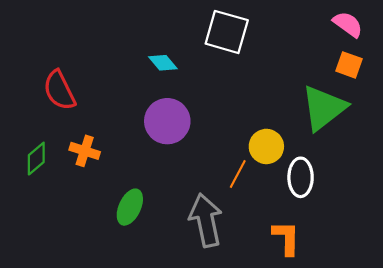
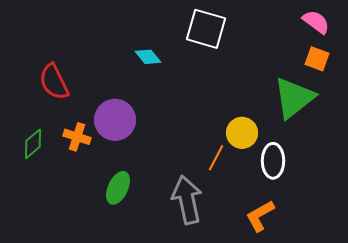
purple circle: (167, 121) -> (115, 120), moved
orange L-shape: (286, 238) -> (260, 216), turned -120

